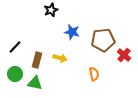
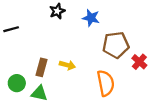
blue star: (72, 32) -> (91, 18), moved
black line: (15, 47) -> (11, 29), moved, turned 32
orange semicircle: (94, 74) -> (106, 83), size x1.6

